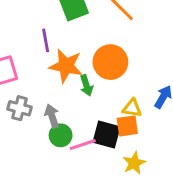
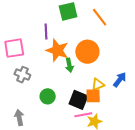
yellow triangle: (132, 108) -> (98, 85), turned -40
gray arrow: (52, 116) -> (19, 118), moved
pink line: (83, 145) -> (83, 115), moved

